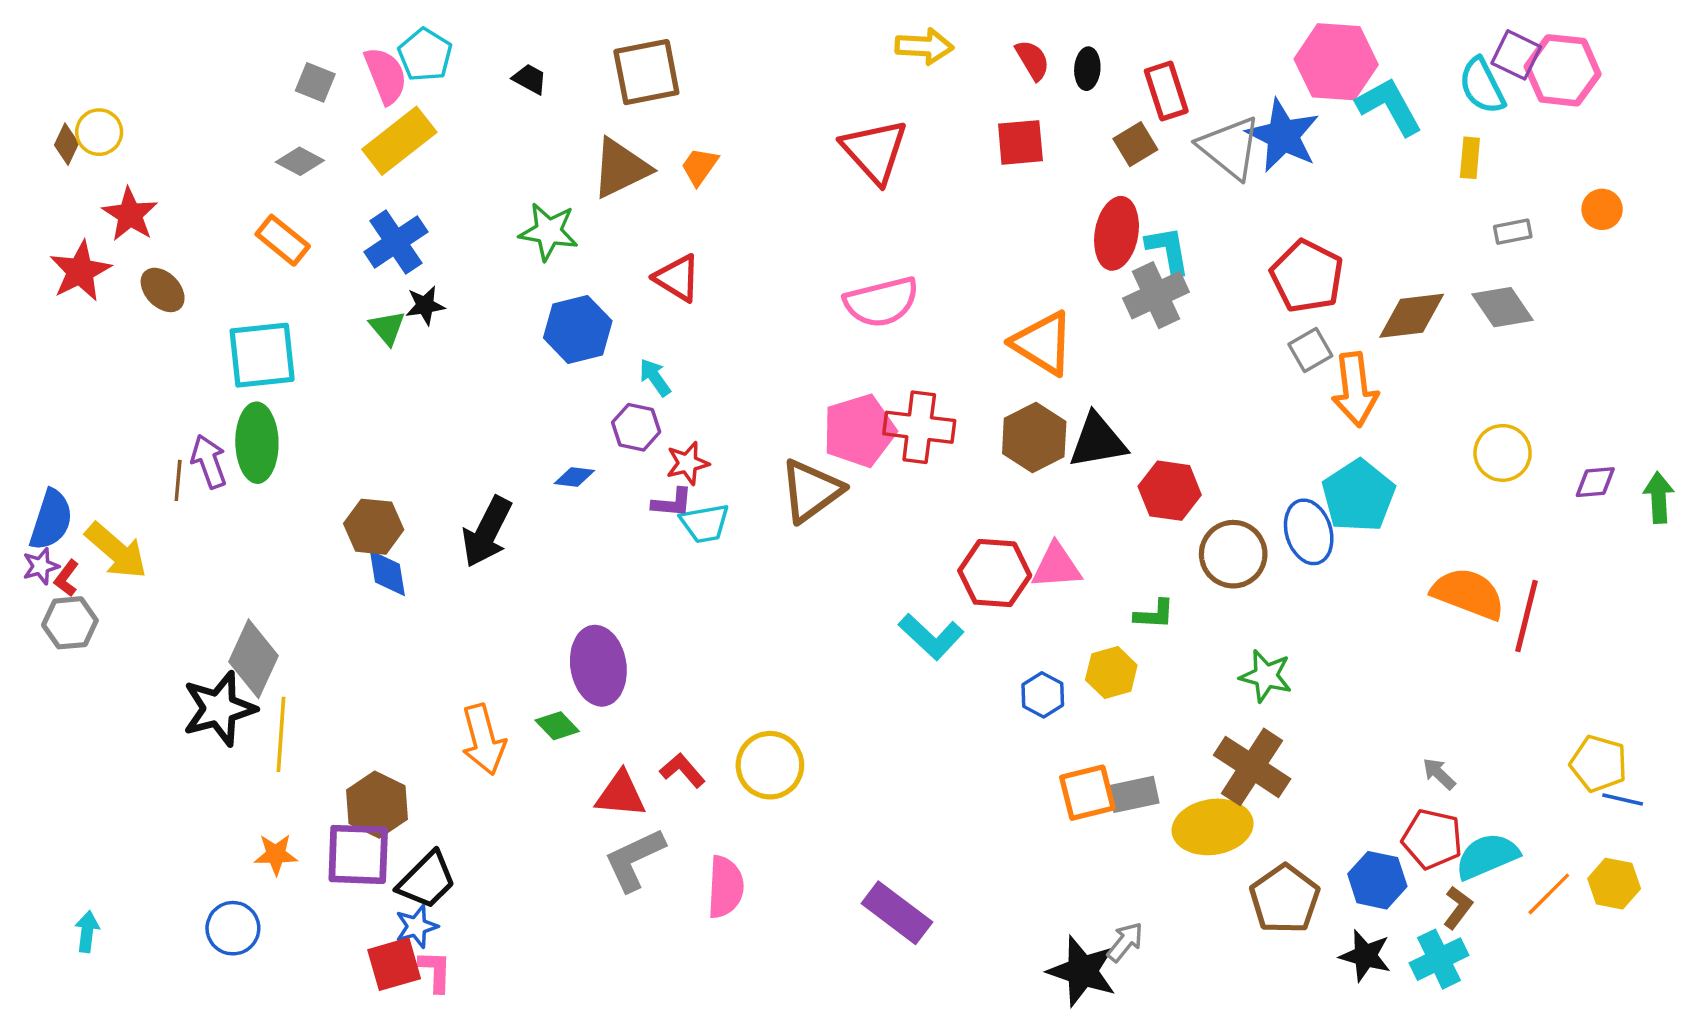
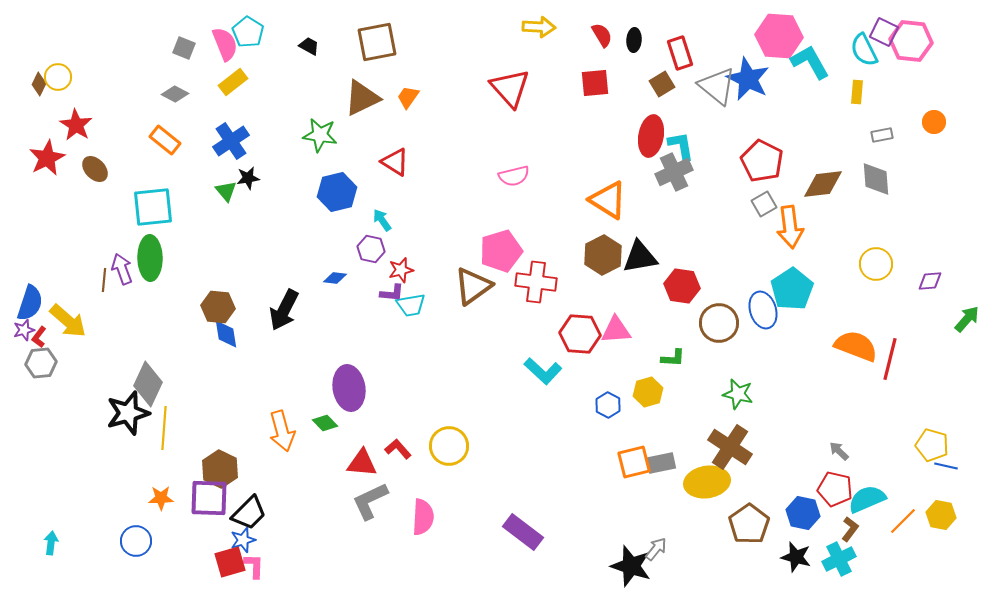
yellow rectangle: (399, 141) -> (233, 82), size x0.7
pink semicircle: (881, 302) -> (514, 176), size x0.7
gray diamond: (1503, 307) -> (876, 179), turned 30
red cross: (919, 427) -> (536, 282), moved
green arrow: (1659, 498) -> (967, 319), moved, turned 44

